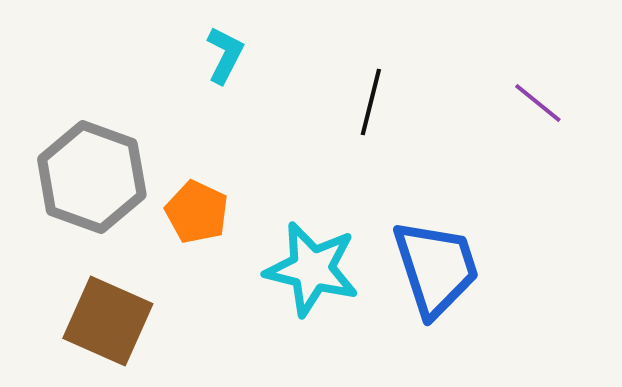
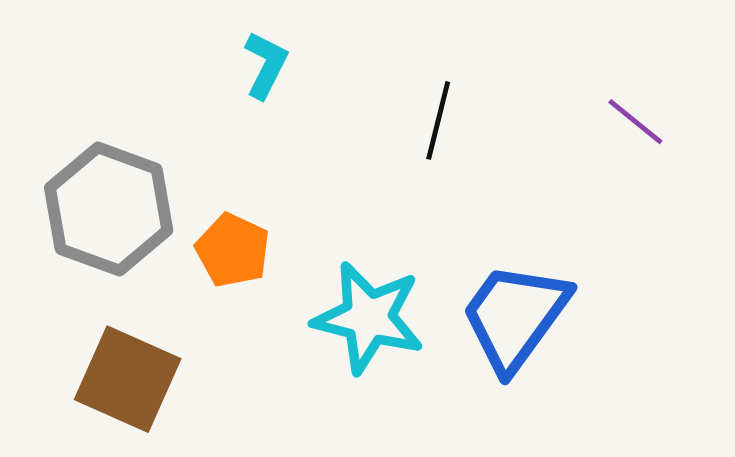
blue trapezoid: (436, 268) -> (515, 316), turned -126

